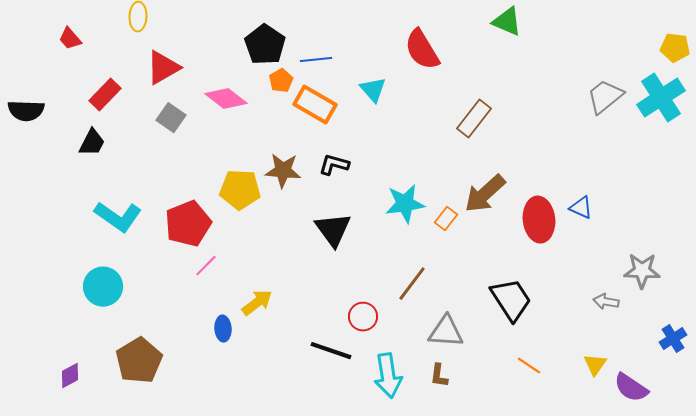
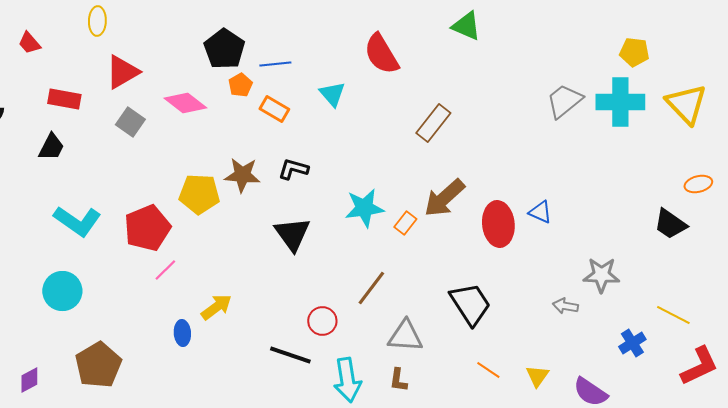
red rectangle: (105, 95) -> (64, 99), turned 56
cyan cross: (661, 98) -> (620, 102), turned 33
orange rectangle: (315, 105) -> (274, 109), size x0.7
yellow triangle: (595, 365) -> (537, 376), moved

